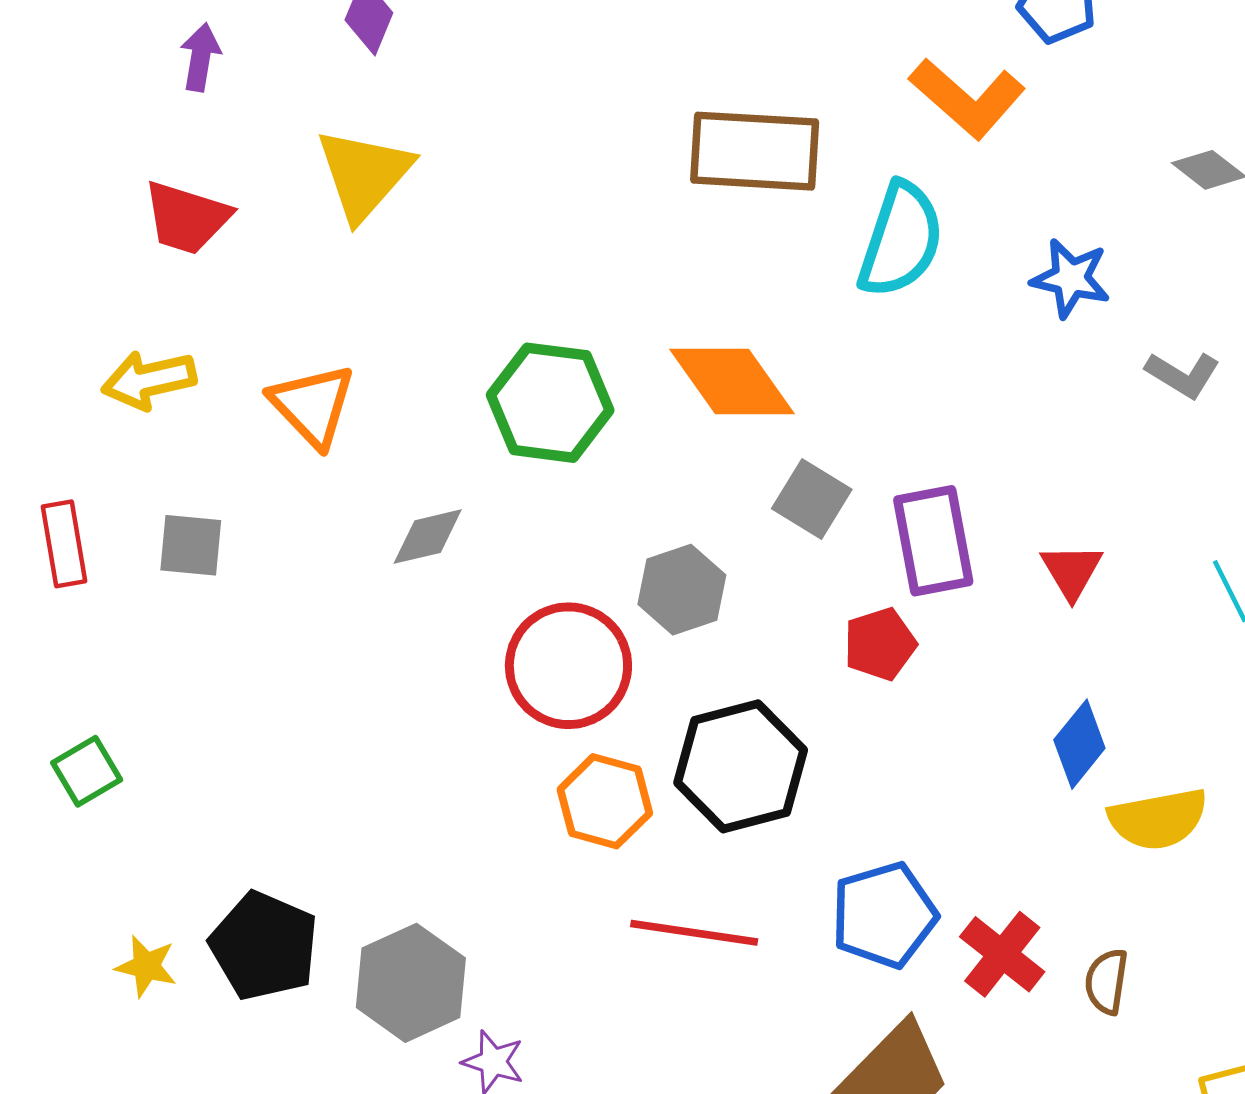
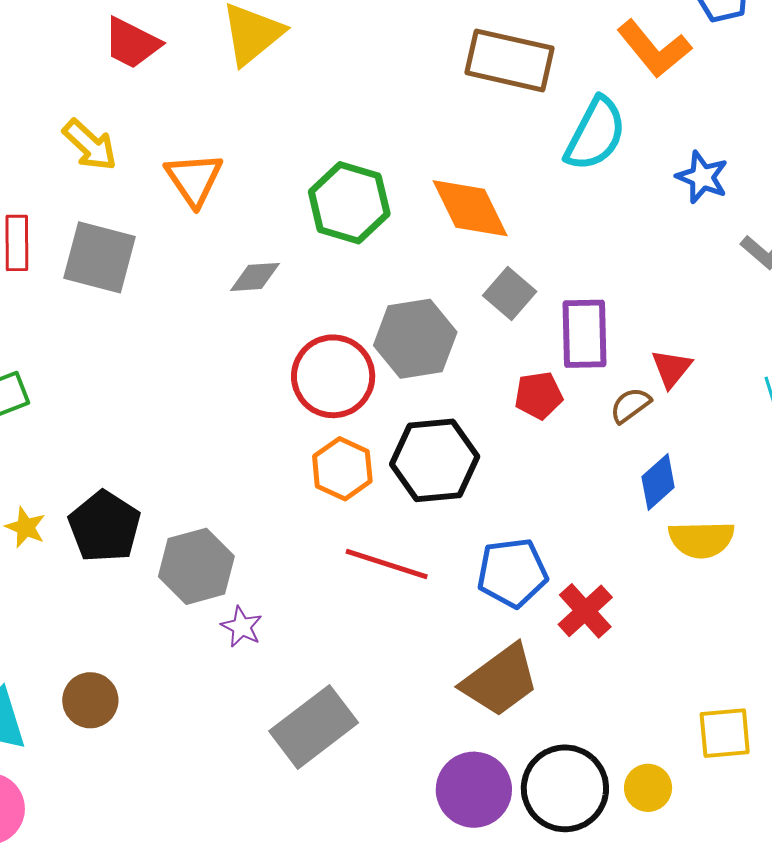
yellow arrow: (149, 380) -> (90, 145), turned -134
gray square: (191, 545) -> (100, 257), size x1.6
gray hexagon: (682, 590) -> (415, 339), size x1.4
brown semicircle: (1107, 982) -> (630, 405), moved, turned 36

